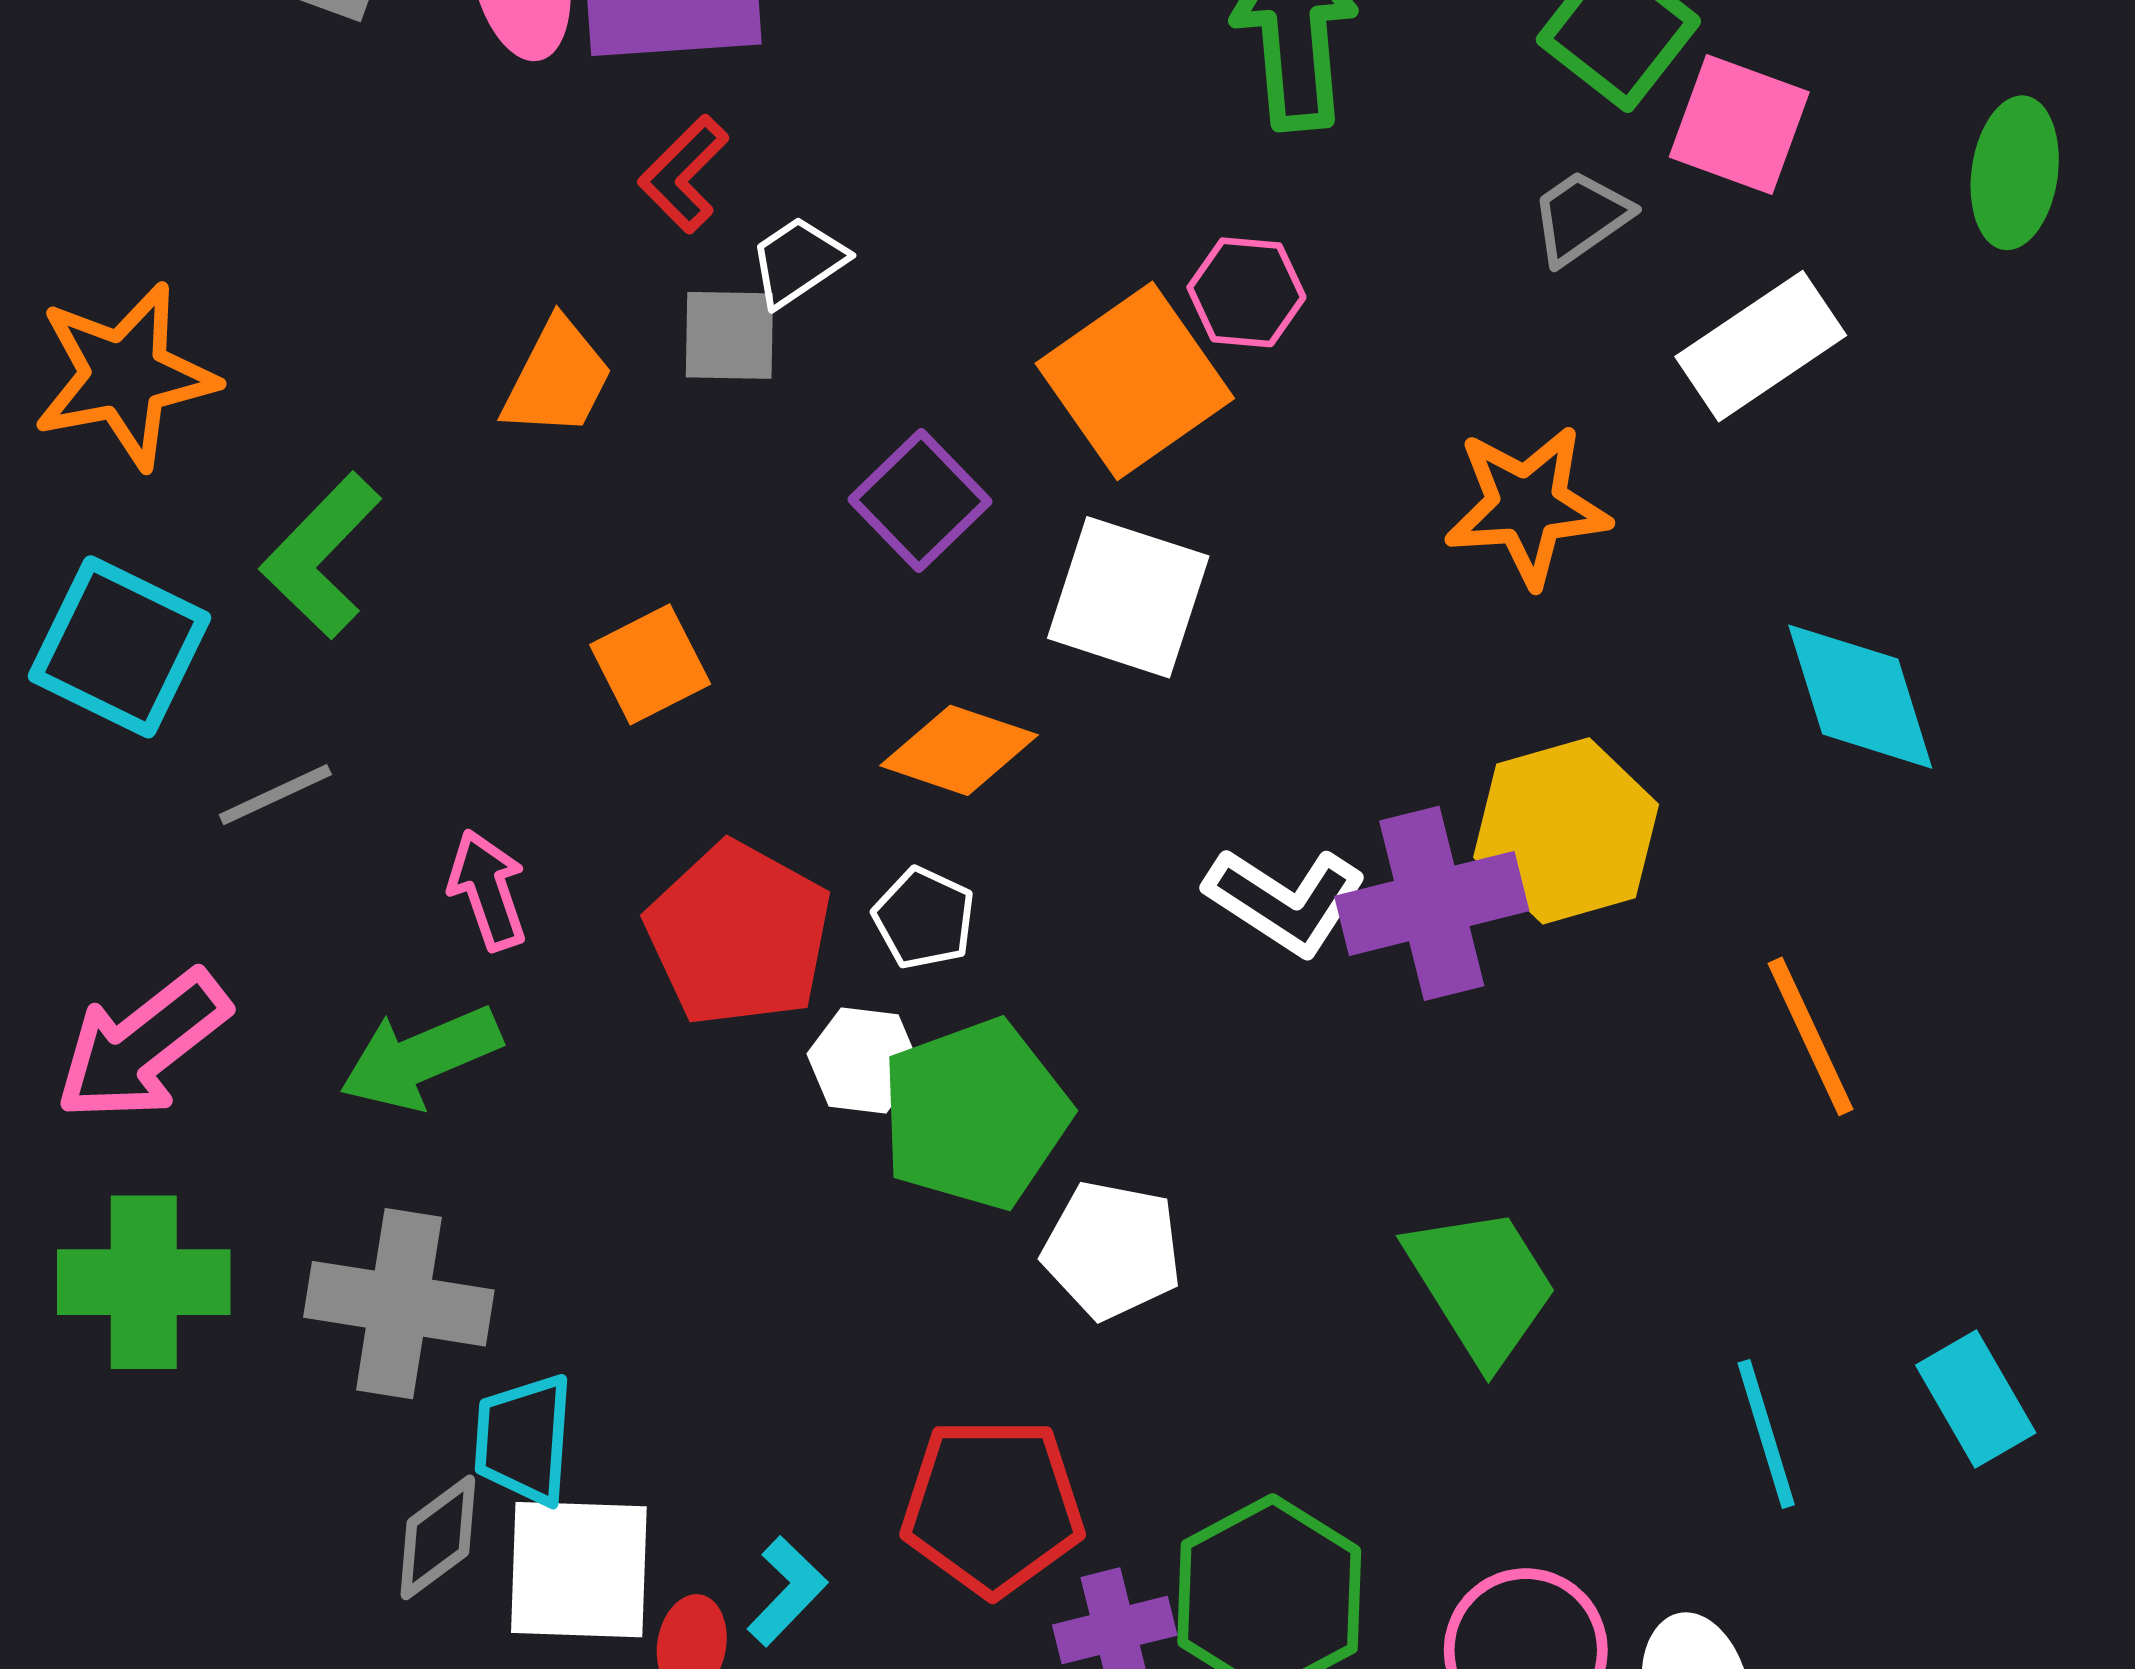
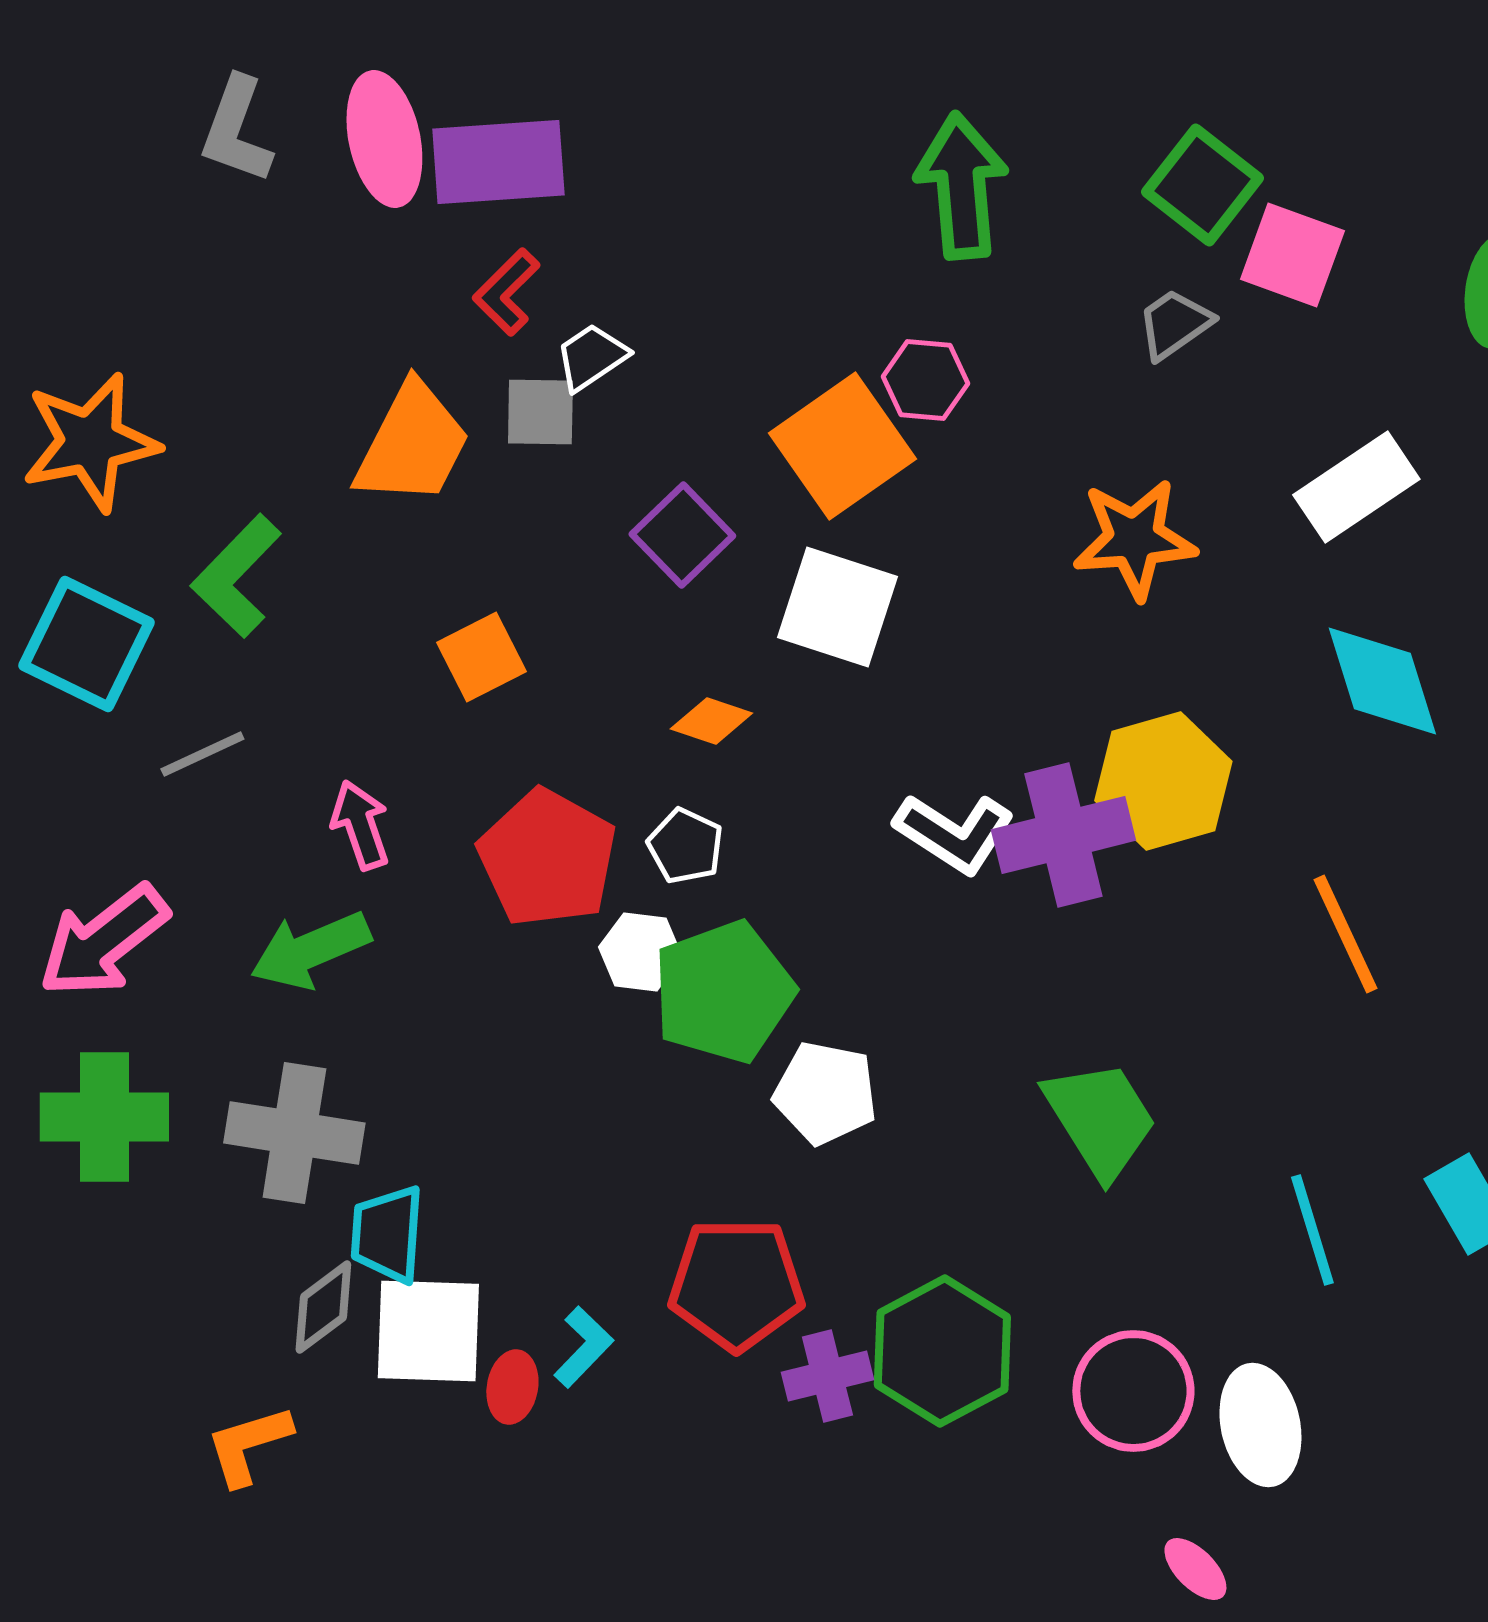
white rectangle: (1761, 346) -> (1356, 487), moved
orange trapezoid: (557, 378) -> (412, 444), size x1.4
orange diamond: (959, 750) -> (711, 721), size x0.7

